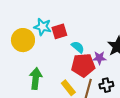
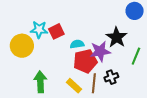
cyan semicircle: (78, 47) -> (77, 44), turned -40
purple star: (99, 58) -> (100, 51), size x1.5

